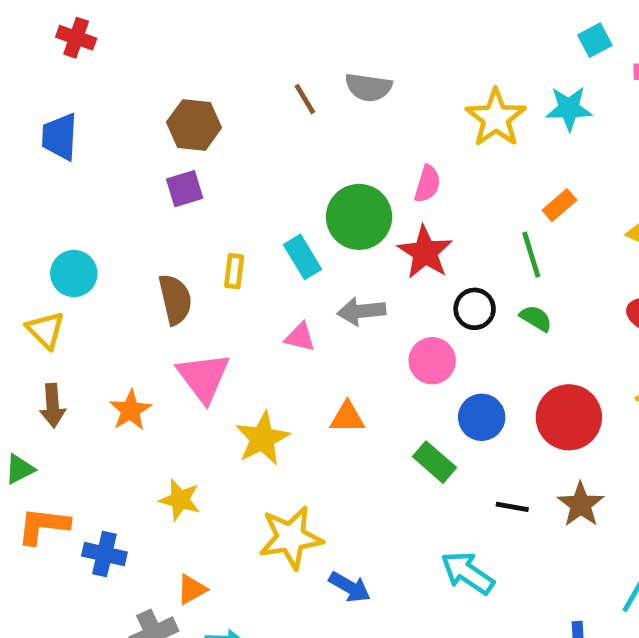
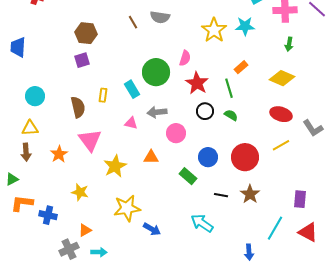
blue trapezoid: (60, 137) -> (18, 47), moved
red star: (425, 252) -> (197, 83), moved
yellow triangle: (46, 330) -> (30, 128), moved, turned -48
pink circle: (432, 361) -> (176, 133), moved

